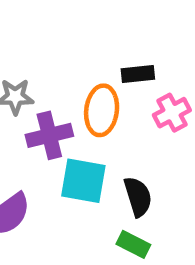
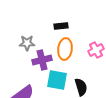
black rectangle: (138, 74) -> (61, 26), moved

